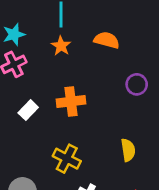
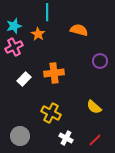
orange star: (61, 46) -> (38, 34), moved
yellow semicircle: (128, 150) -> (94, 107), turned 140

